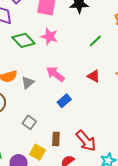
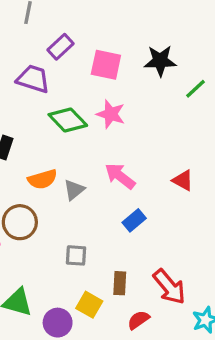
green line: (95, 41) -> (196, 89), moved
gray square: (29, 122) -> (76, 255), turned -32

